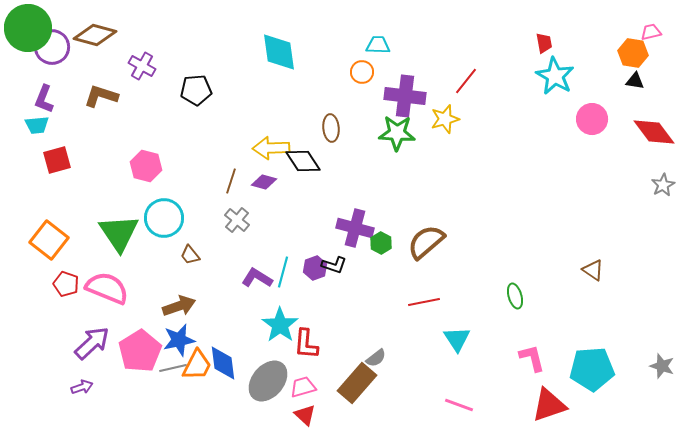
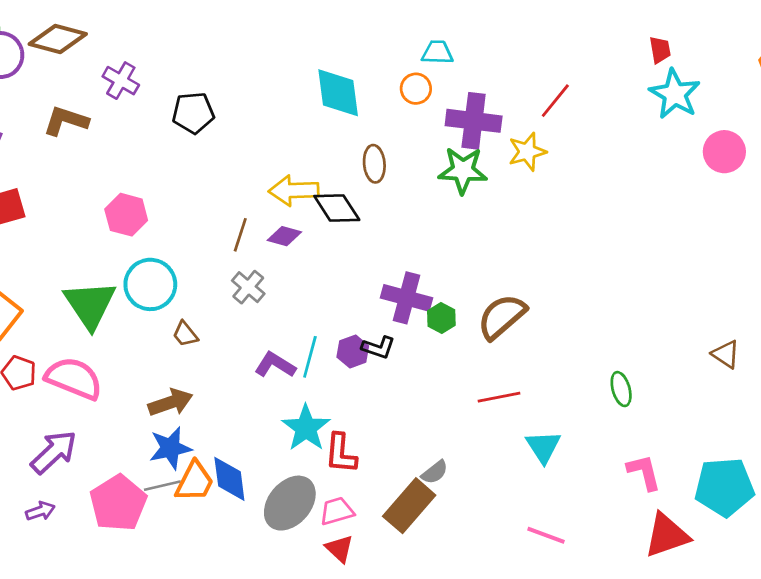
cyan diamond: (279, 52) -> (338, 93), moved
pink pentagon: (140, 351) -> (118, 503), moved

